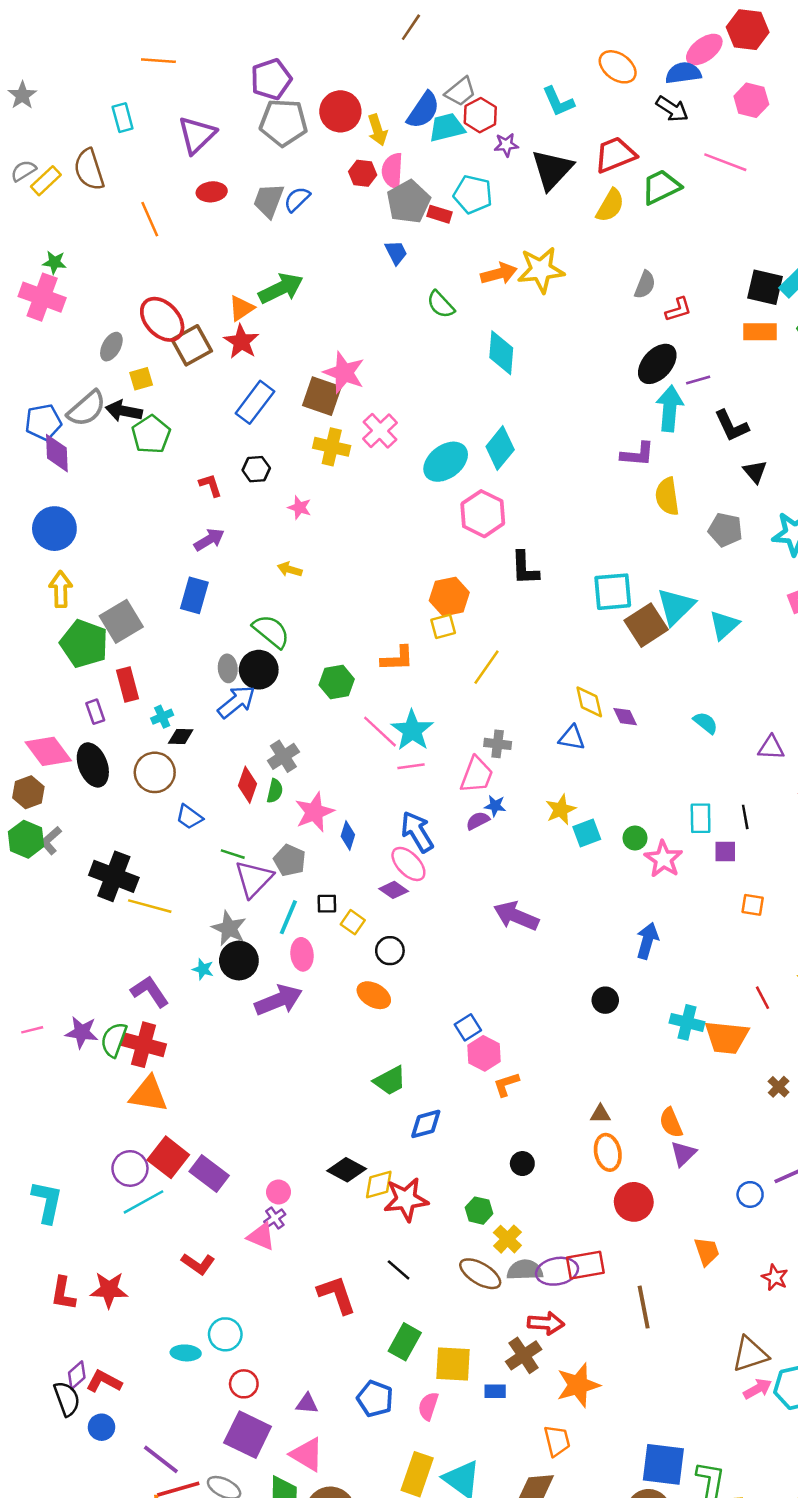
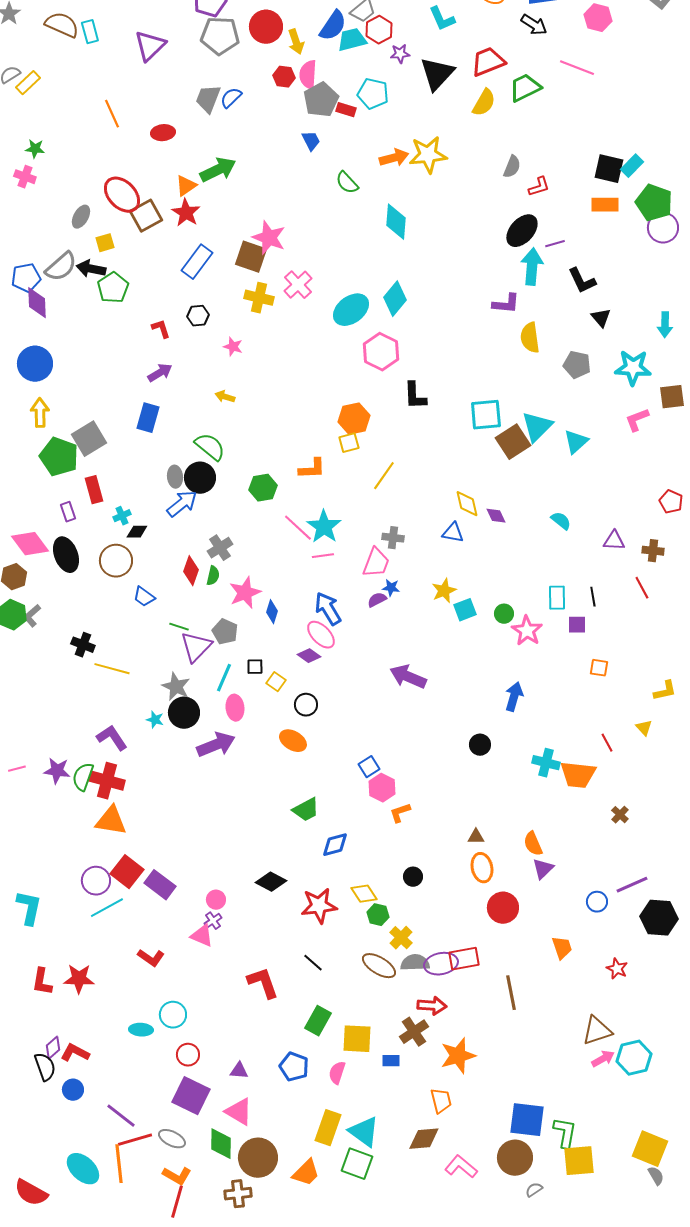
brown semicircle: (89, 170) -> (62, 25), moved, turned 132
red ellipse: (212, 192) -> (163, 133), moved
pink cross: (42, 297) -> (25, 177), size x0.6
black cross: (114, 876) -> (83, 645), size x0.6
yellow diamond: (379, 1185) -> (364, 894), moved, turned 72

